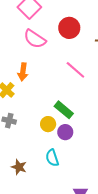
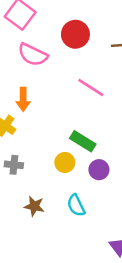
purple circle: (65, 132) -> (99, 170), moved
brown star: (19, 167) -> (34, 206), moved

